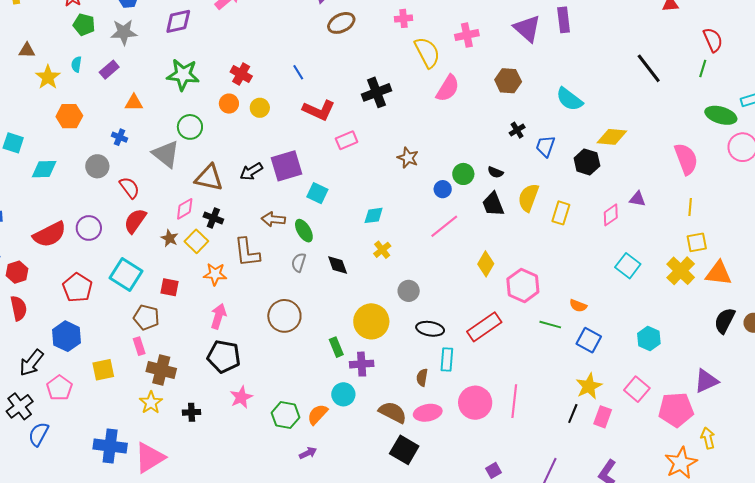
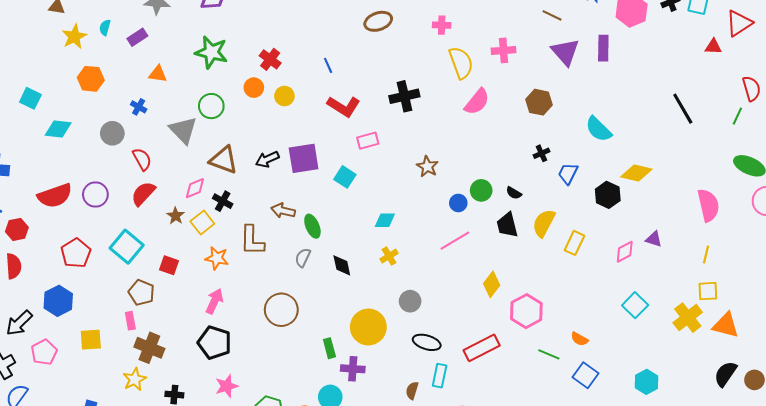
cyan square: (317, 193) -> (345, 177), moved

